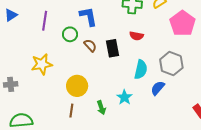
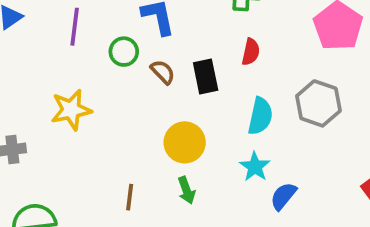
red semicircle: (136, 36) -> (251, 52), turned -88
yellow circle: (77, 86) -> (185, 142), moved
blue semicircle: (158, 88) -> (283, 196), moved
cyan star: (124, 97) -> (255, 167), moved

